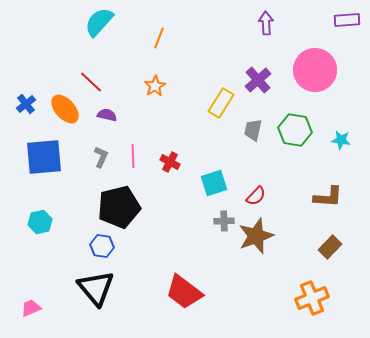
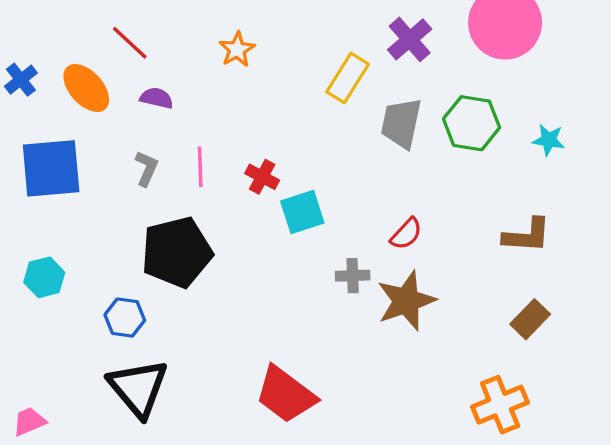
gray trapezoid: (253, 130) -> (401, 123), size x1.4
cyan square: (214, 183) -> (302, 212), moved
blue hexagon: (102, 246) -> (125, 318), moved

